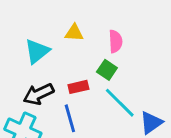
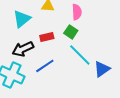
red rectangle: (78, 87) -> (47, 37), moved
blue line: (70, 118) -> (45, 66), turned 72

